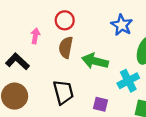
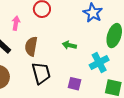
brown semicircle: (66, 47) -> (31, 46), moved
green arrow: (95, 61) -> (69, 45), size x0.6

